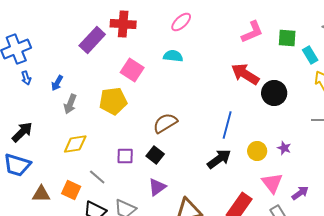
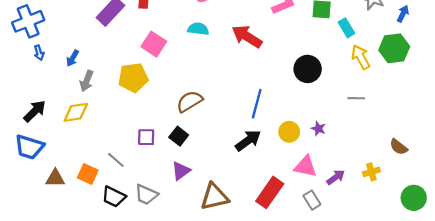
red arrow: (245, 74) -> (247, 36), moved
yellow diamond: (75, 144) -> (76, 112), moved
pink triangle: (272, 183) -> (305, 166), turned -40

